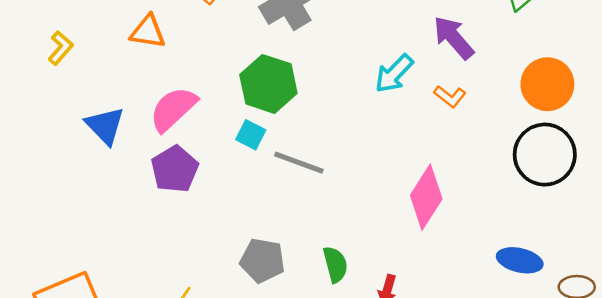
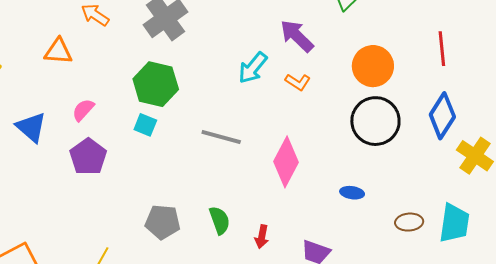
pink semicircle: (173, 109) -> (83, 110), size x0.6
gray line: (299, 163) -> (221, 137), moved
blue ellipse: (520, 260) -> (352, 193), moved, size x0.7

